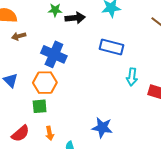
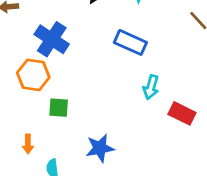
green square: (40, 106) -> (59, 108), moved
blue star: (102, 128) -> (100, 148), turned -30

